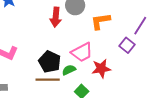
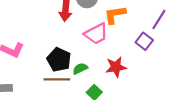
pink trapezoid: (82, 52) -> (96, 34), moved

